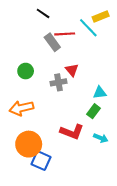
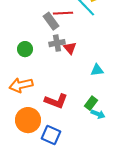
gray cross: (59, 82) -> (57, 43), moved
green rectangle: (94, 111) -> (91, 103), moved
red L-shape: (72, 132) -> (56, 101), moved
blue square: (41, 161) -> (51, 135), moved

